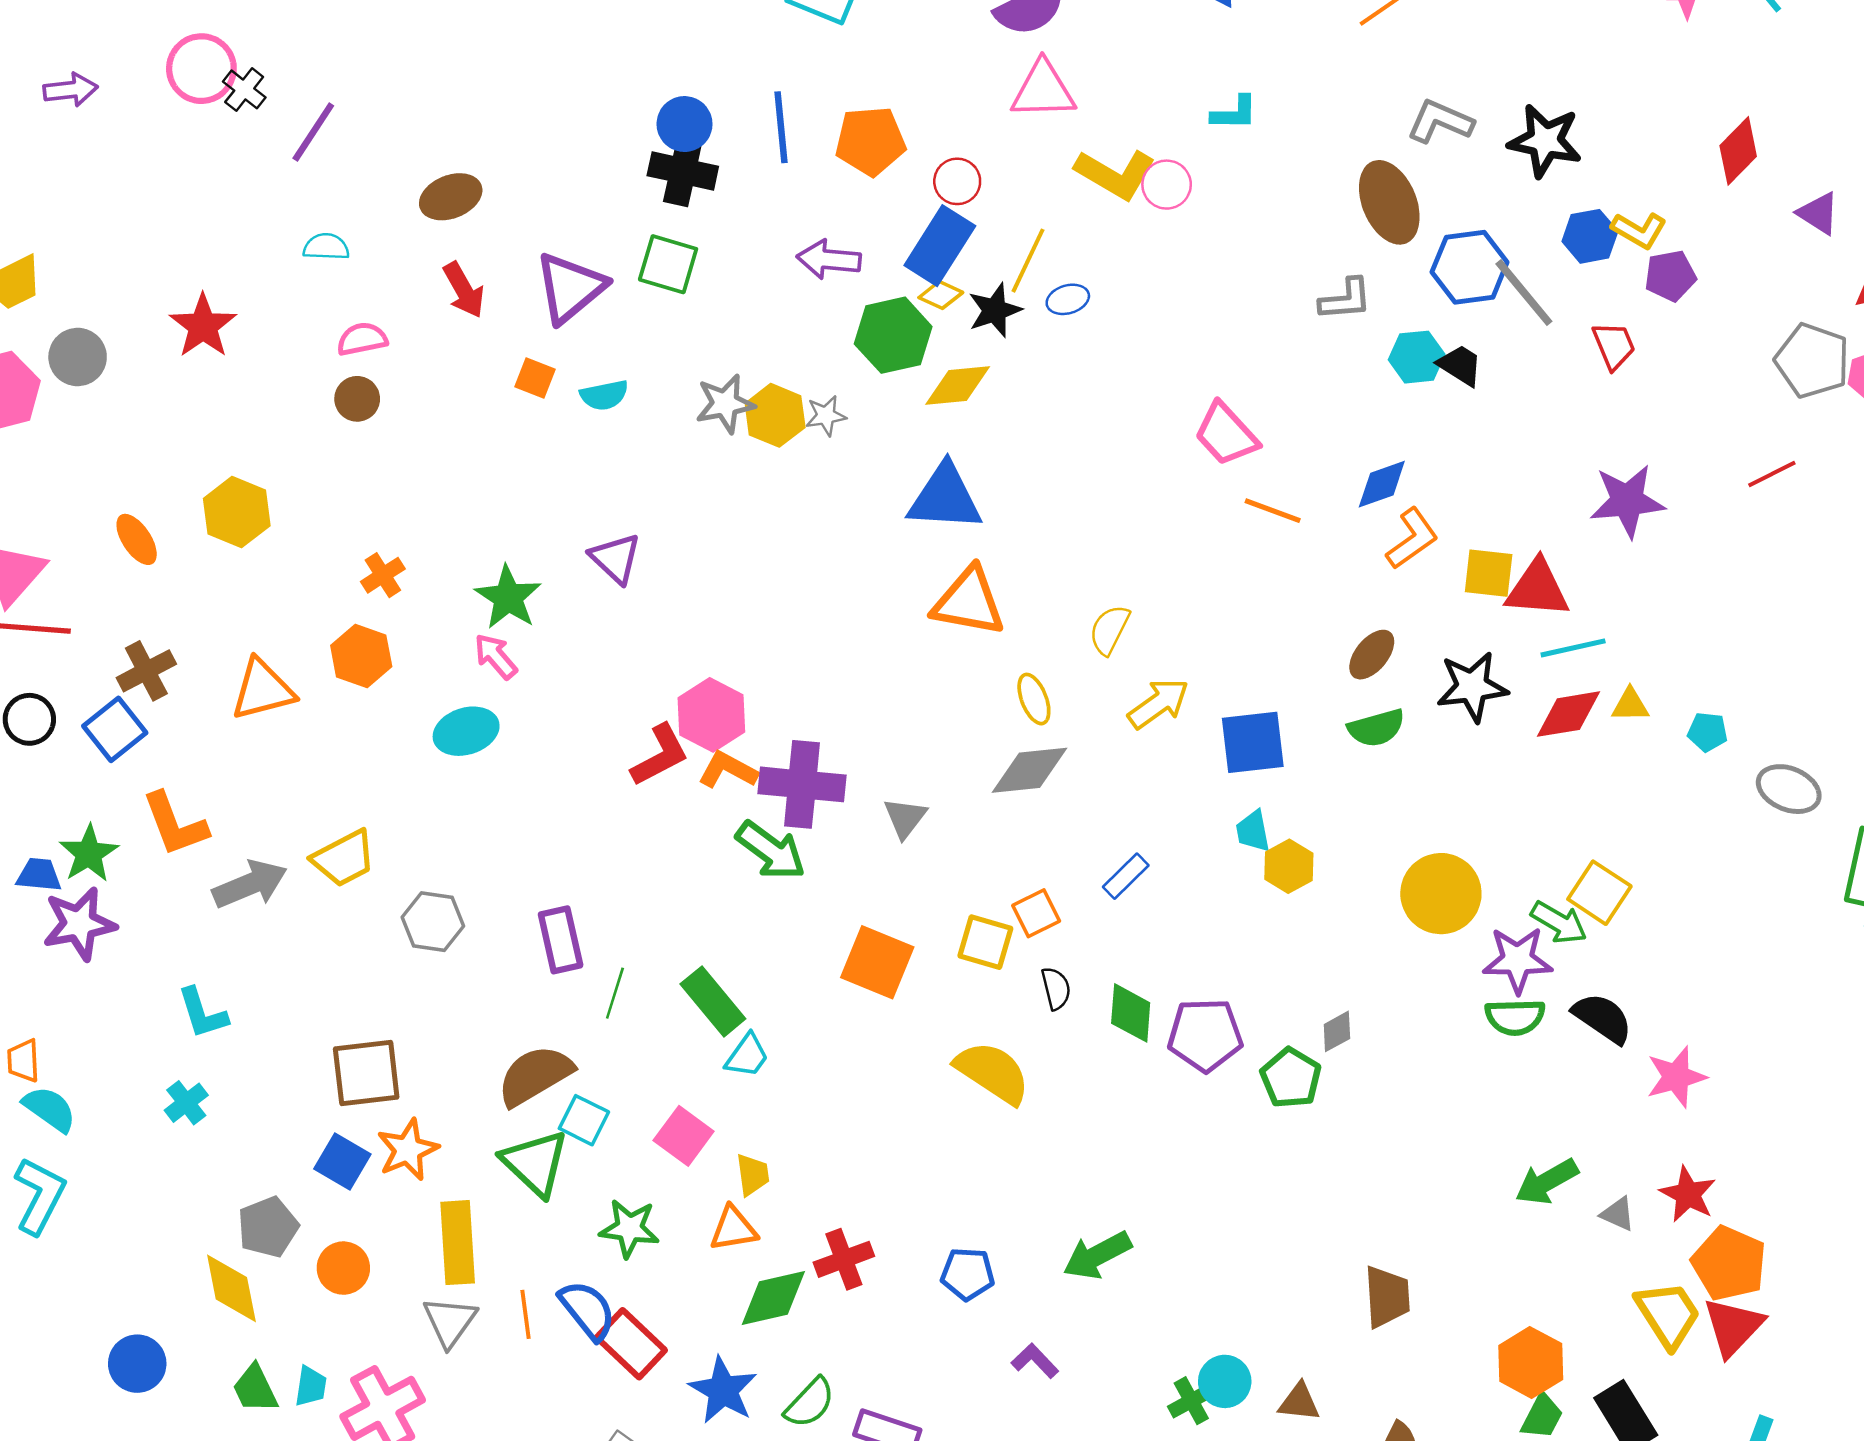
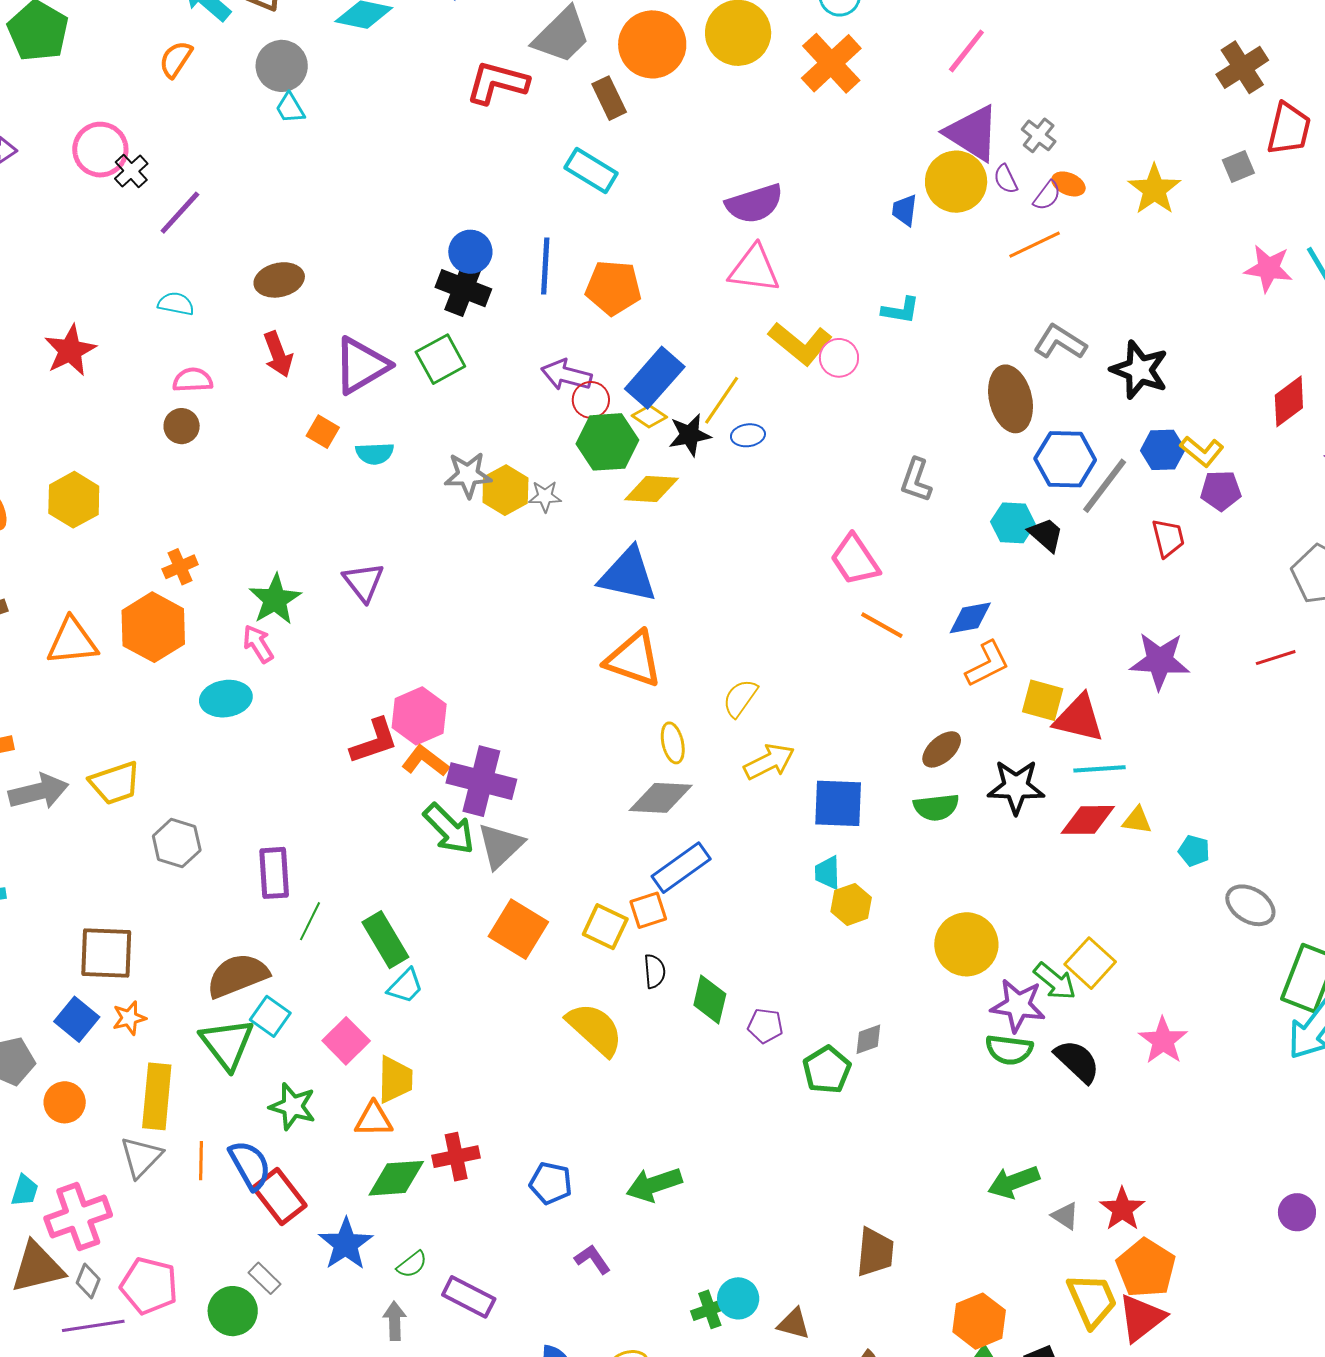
red circle: (957, 181) -> (591, 400), moved
green square: (668, 264) -> (440, 359), turned 36
gray line: (1524, 293) -> (1105, 486), turned 68
gray L-shape: (1345, 299) -> (916, 480), moved, turned 105
orange hexagon: (361, 656) -> (153, 627), size x1.4
gray triangle: (905, 818) -> (500, 846), moved, size x1.4
blue rectangle: (1126, 876) -> (681, 868), moved, size x1.5
purple pentagon: (1205, 1035) -> (765, 1026), size x0.6
pink star: (1676, 1077) -> (1163, 1041), moved, turned -30
orange star: (408, 1150) -> (129, 1018), size x0.7
yellow trapezoid: (753, 1175) -> (395, 1079), size x1.4
green semicircle: (810, 1403) -> (412, 1264), size x0.7

